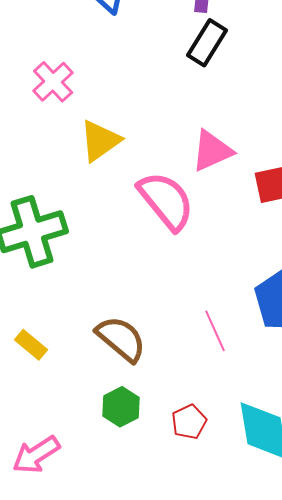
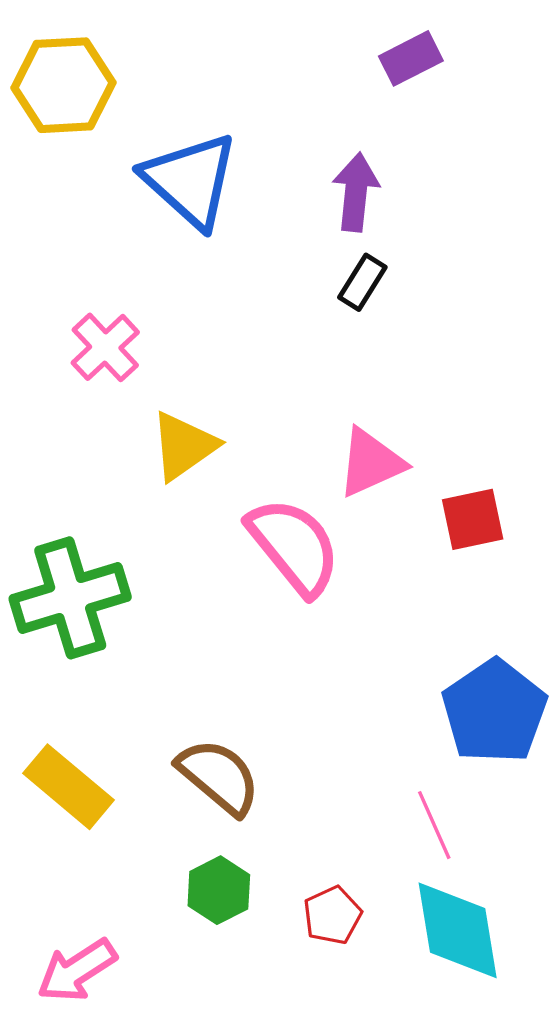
black rectangle: (207, 43) -> (362, 282), size x0.7
pink line: (215, 331) -> (434, 825), moved
yellow rectangle: (31, 345) -> (68, 787), size x1.6

